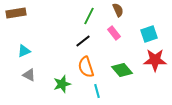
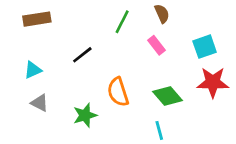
brown rectangle: (16, 13) -> (37, 19), moved
black line: (83, 41) -> (82, 55), moved
cyan line: (97, 91) -> (159, 130), moved

